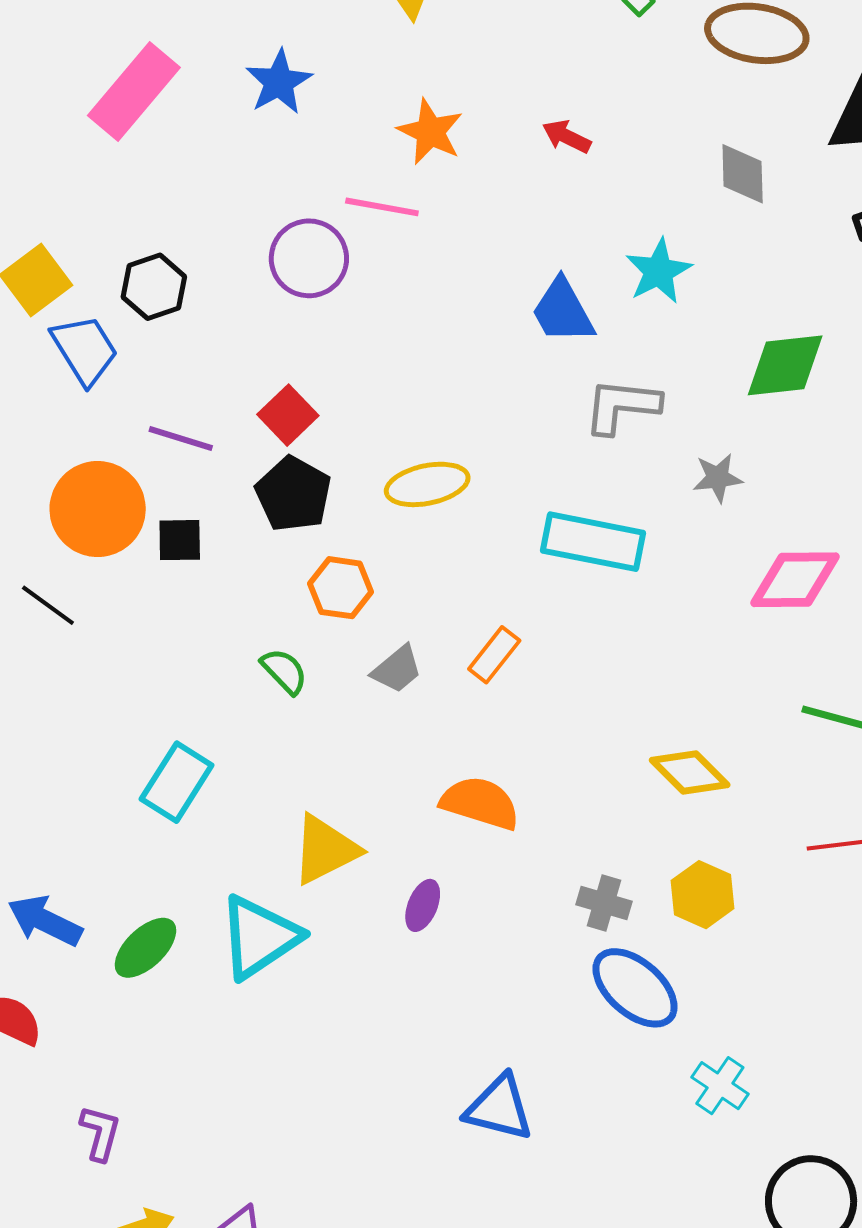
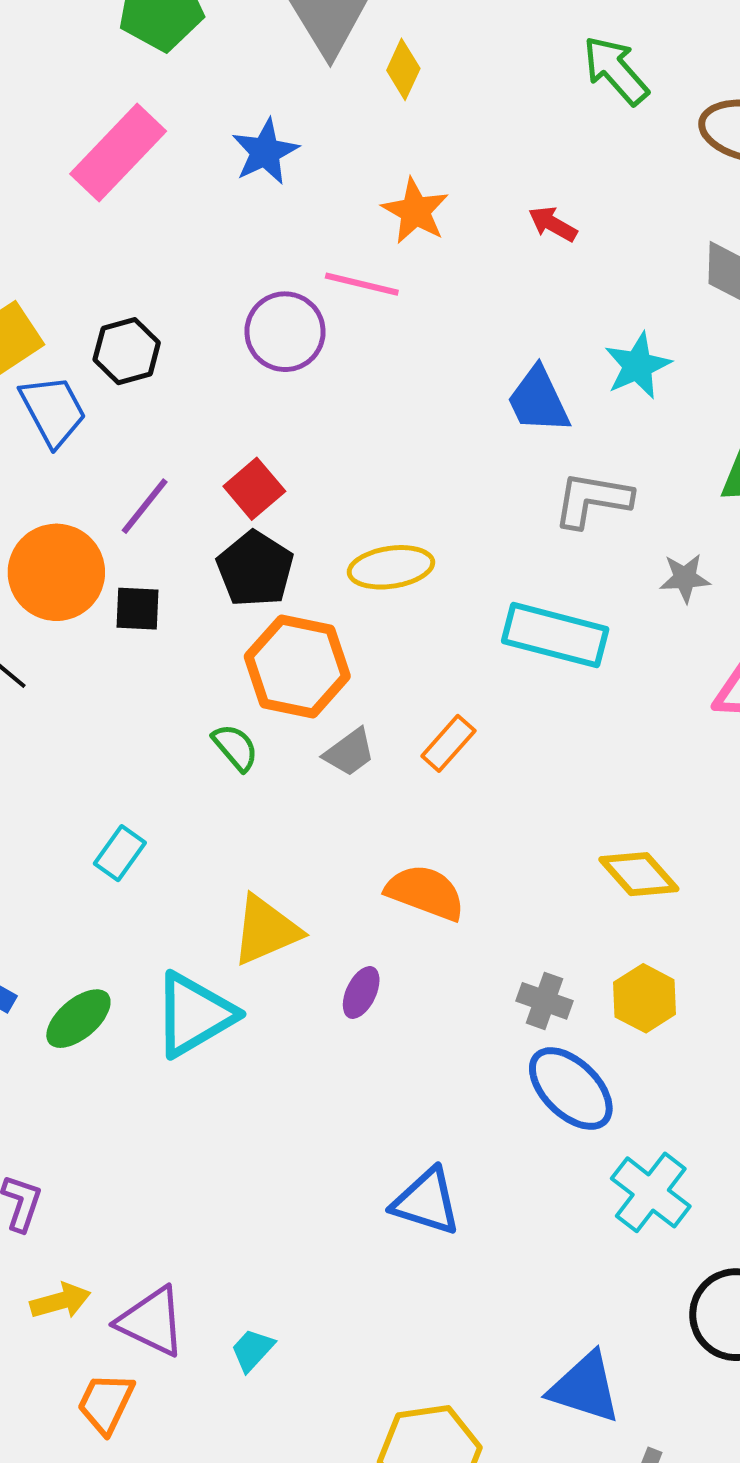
purple line: (181, 439) -> (145, 506), turned -72
orange hexagon: (341, 588) -> (297, 666), size x1.6
cyan rectangle: (177, 782) -> (120, 853), size x0.7
cyan cross: (720, 1086) -> (651, 1192), size x1.4

